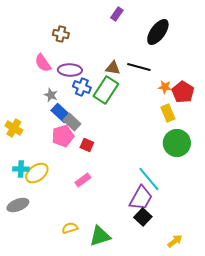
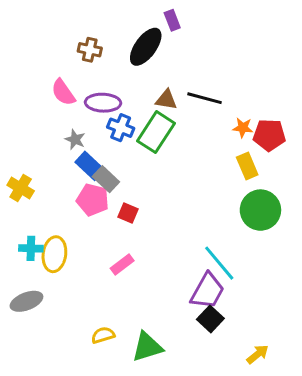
purple rectangle: (117, 14) -> (172, 20), turned -56
black ellipse: (158, 32) -> (146, 47), moved
red pentagon: (183, 92) -> (269, 135), turned -30
pink pentagon: (63, 136) -> (93, 200), turned 30
yellow ellipse: (37, 173) -> (54, 254), turned -45

